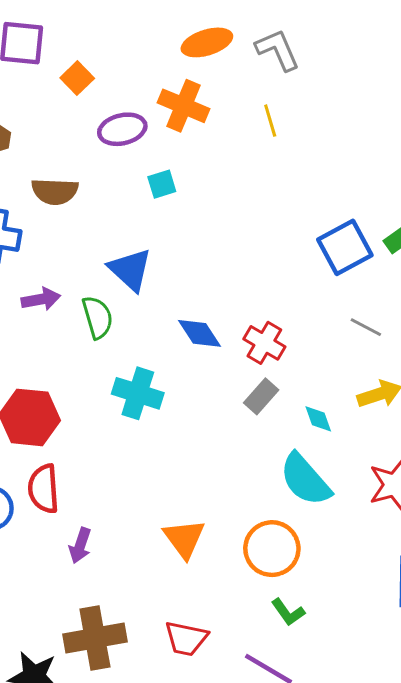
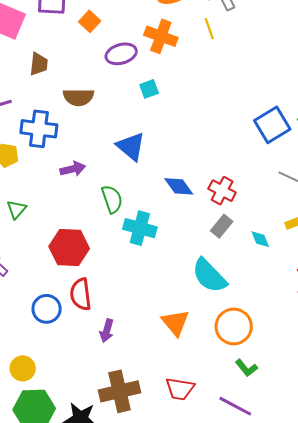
yellow line: (270, 121) -> (209, 29), moved
green semicircle: (98, 317) -> (112, 199), moved
cyan semicircle: (305, 480) -> (209, 276), moved

